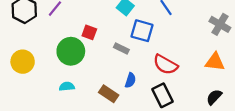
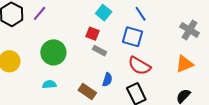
blue square: (142, 31) -> (133, 37), moved
red square: (89, 32) -> (93, 34), moved
orange triangle: (215, 62) -> (184, 64), turned -30

